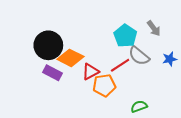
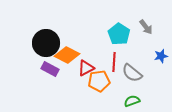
gray semicircle: (139, 56) -> (132, 73), moved
red line: (120, 65) -> (114, 62), turned -54

